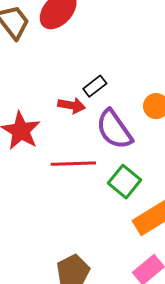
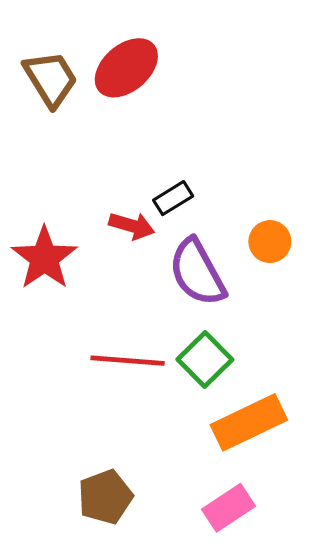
red line: (73, 164) -> (128, 361), moved

